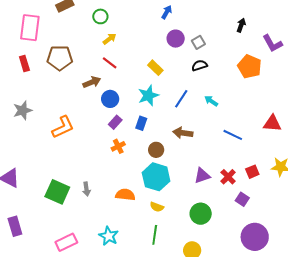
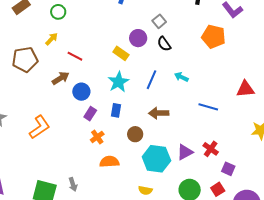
yellow arrow: (110, 39) -> (52, 39), moved
purple circle: (176, 39) -> (138, 38), moved
black semicircle: (200, 65) -> (164, 44), turned -98
red square: (252, 172) -> (218, 189), moved
cyan hexagon: (156, 177) -> (156, 159), moved
orange semicircle: (125, 195) -> (109, 162), moved

